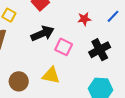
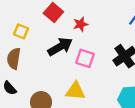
red star: (84, 19) -> (81, 24), moved

